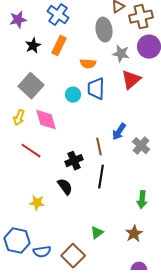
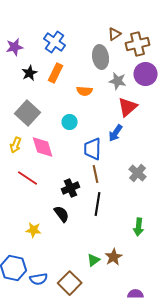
blue trapezoid: (96, 89) -> (93, 149), moved
blue arrow: (119, 132) -> (116, 133), moved
brown star: (134, 234) -> (114, 257), moved

